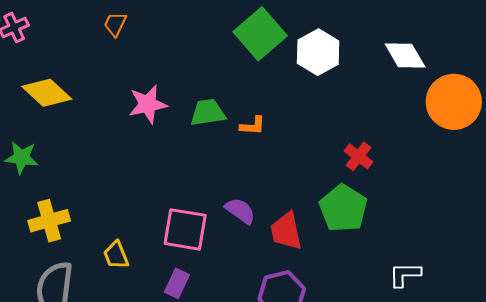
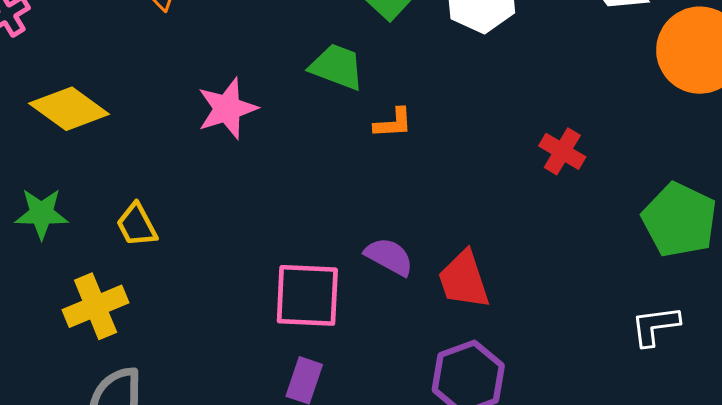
green trapezoid: (208, 113) -> (337, 67), moved, turned 36
green pentagon: (343, 208) -> (679, 220), moved
yellow trapezoid: (116, 255) -> (137, 225), moved

